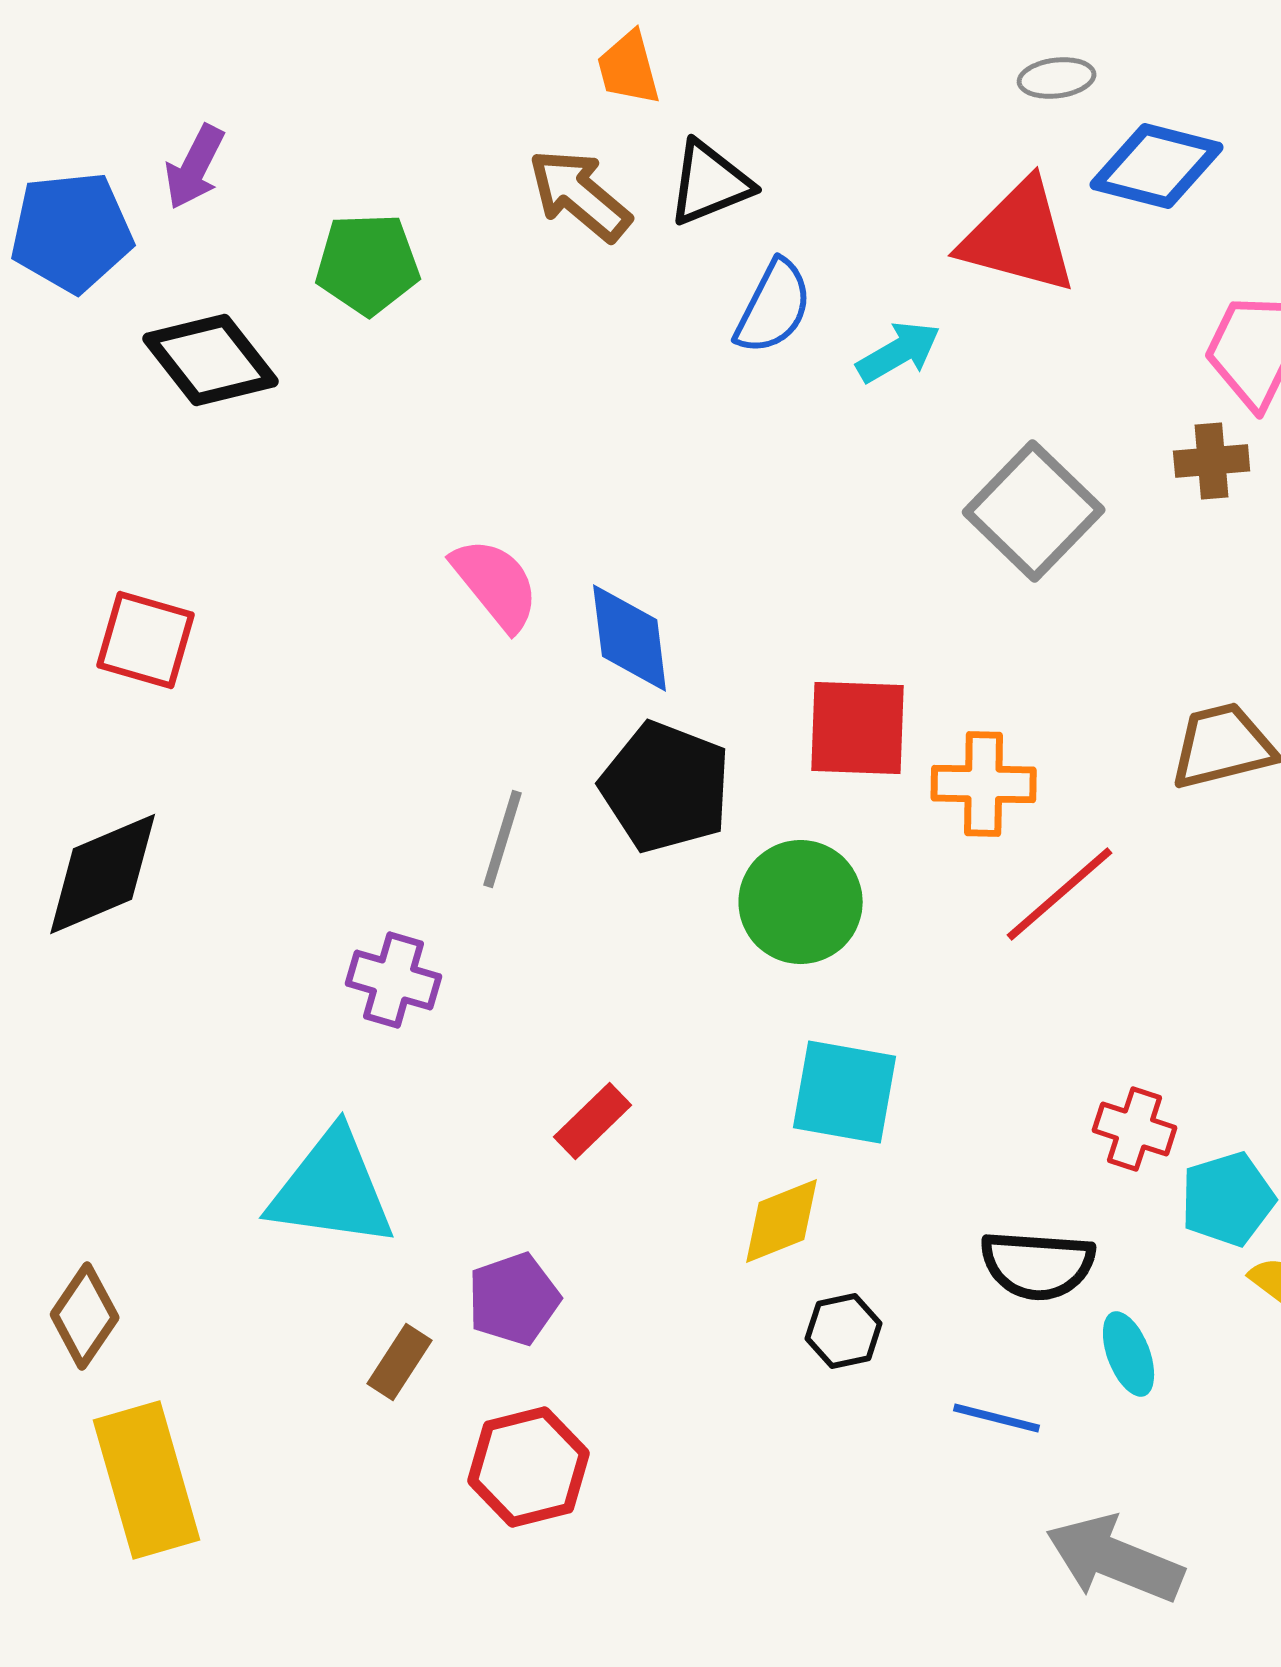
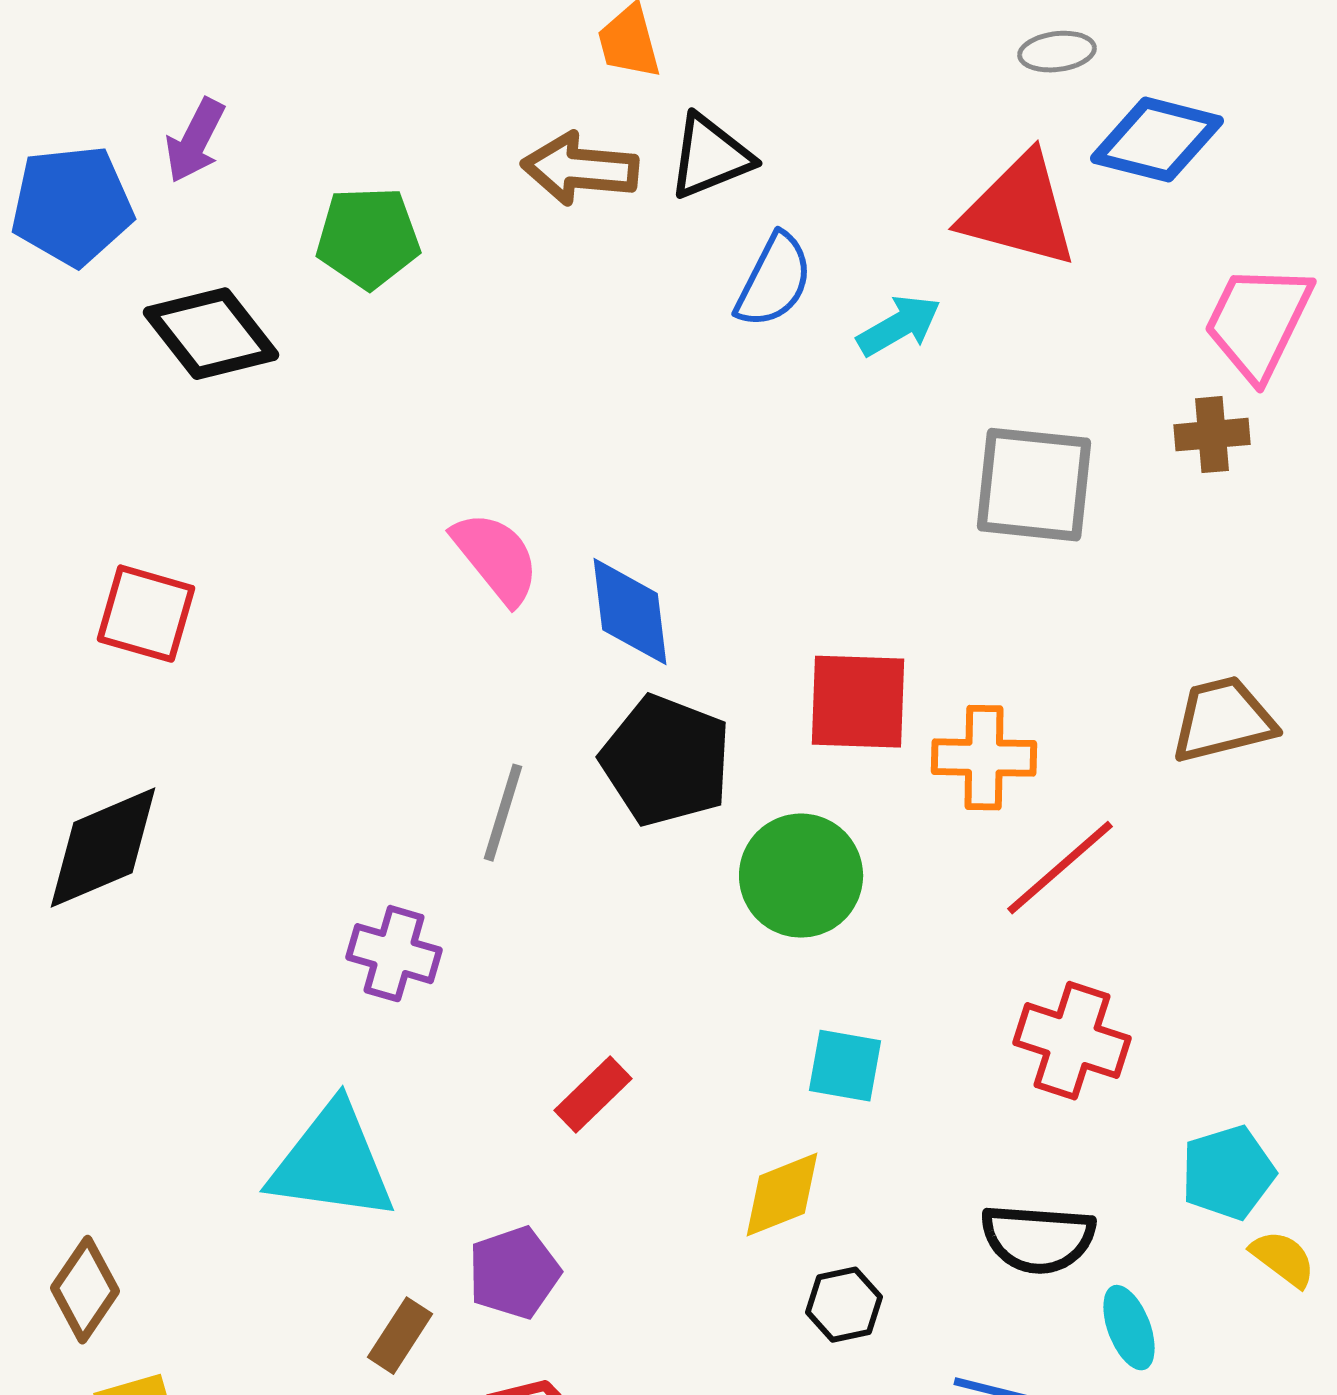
brown arrow: (580, 195) -> (580, 169), turned -35
gray square: (1034, 511) -> (1034, 485), turned -38
cyan square: (845, 1092) -> (845, 1066), size x0.7
red cross: (1135, 1129) -> (1072, 1041), moved, size x1.4

